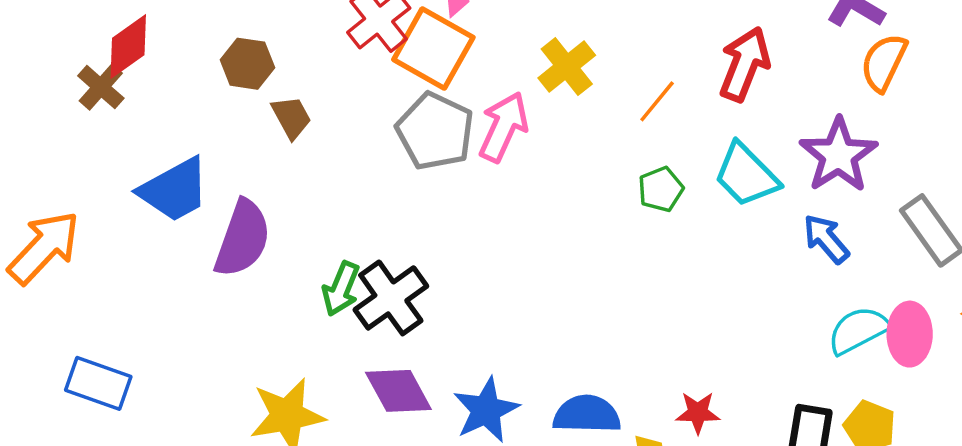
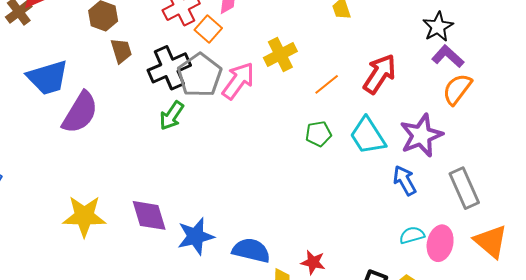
orange square: (433, 48) -> (208, 29), size x0.6
green arrow: (341, 289) -> (172, 116), moved
black cross: (391, 298) -> (169, 68), moved
cyan semicircle: (858, 330) -> (412, 235), size x0.7

